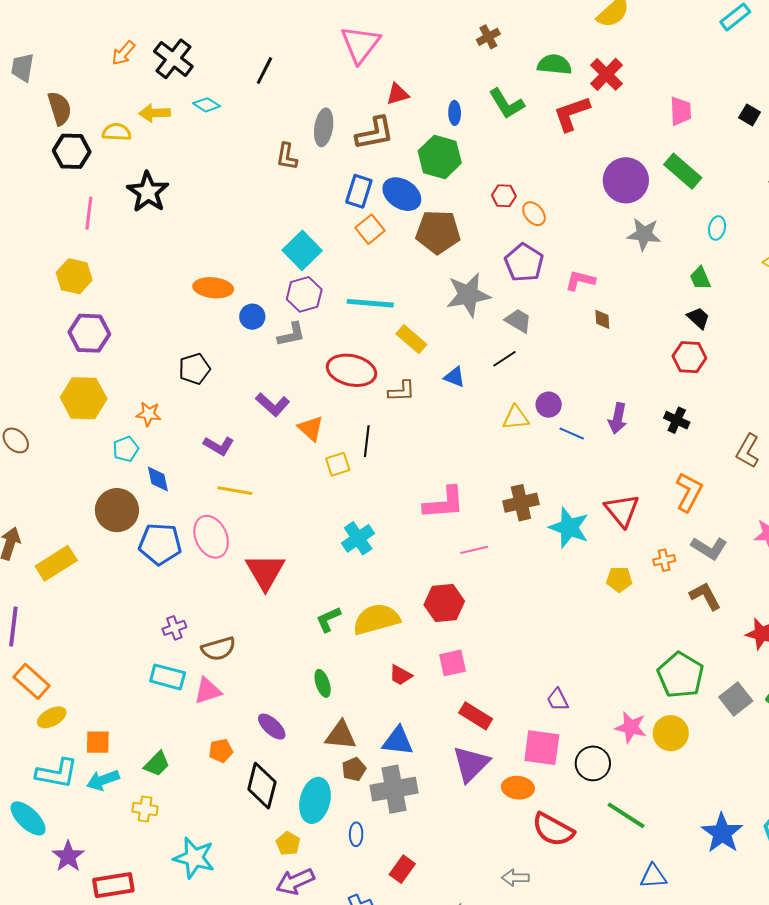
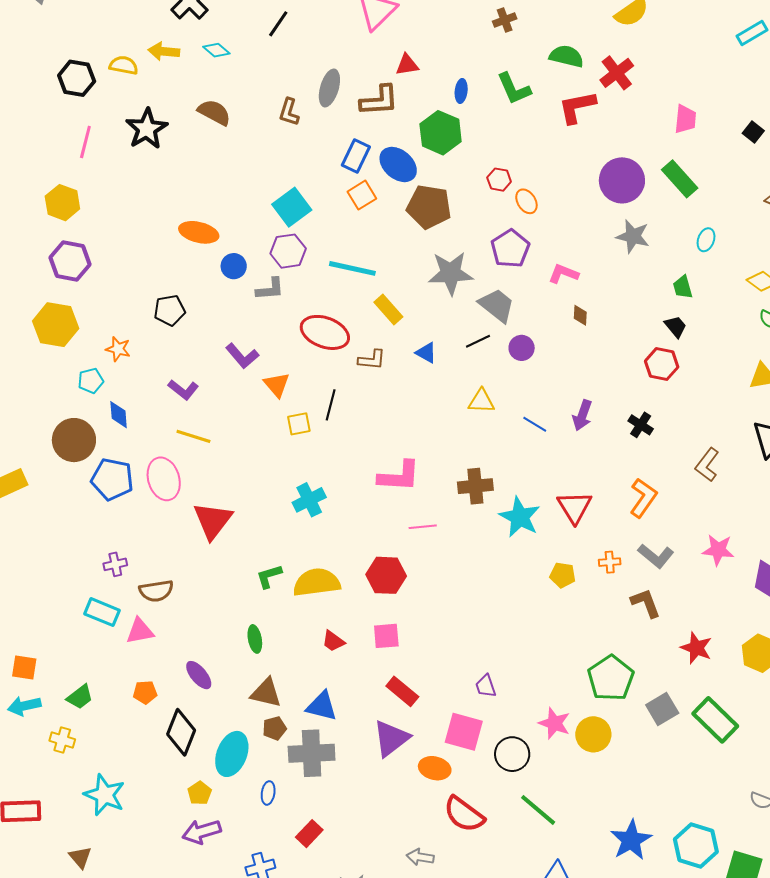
brown semicircle: (60, 108) -> (214, 112), moved, turned -52
gray trapezoid: (518, 321) -> (497, 305), size x1.4
purple circle: (549, 405) -> (522, 348), moved

